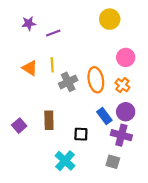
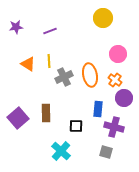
purple star: (29, 23) -> (16, 27), moved
purple circle: (126, 112) -> (124, 98), moved
blue rectangle: (104, 116) -> (98, 109), turned 42
purple square: (19, 126) -> (18, 118), size x1.5

